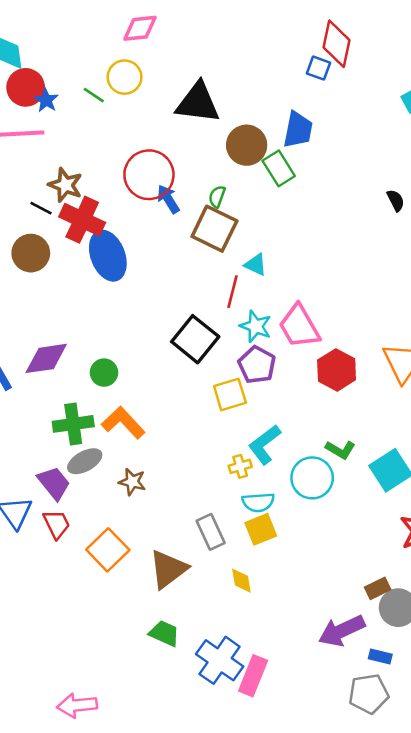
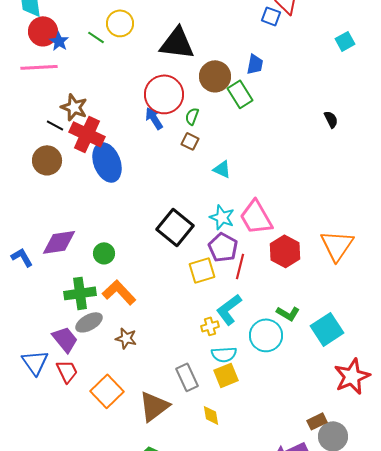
blue trapezoid: (298, 130) -> (255, 64), size x0.7
red circle: (149, 175) -> (164, 94), moved
brown square: (214, 229) -> (190, 141), size x0.5
red line: (232, 292) -> (240, 266), moved

